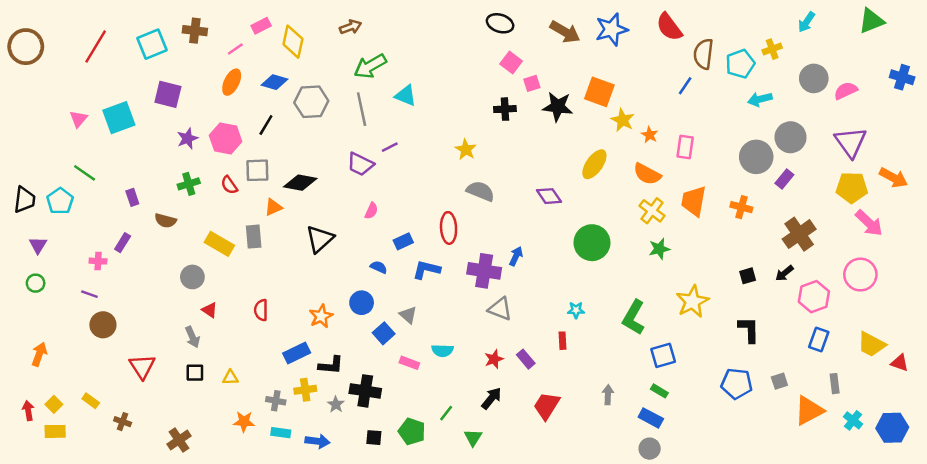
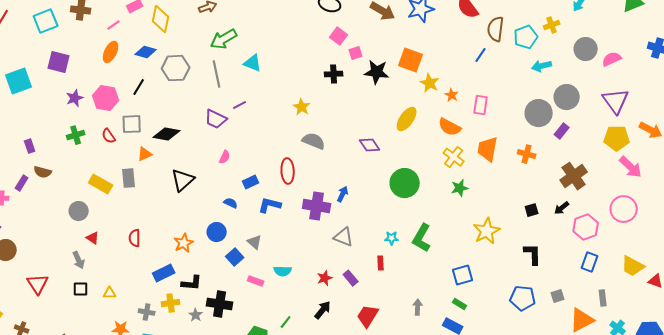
brown semicircle: (165, 221) -> (43, 172), moved
gray triangle: (500, 309) -> (344, 237), moved
green L-shape: (634, 317) -> (422, 238), moved

